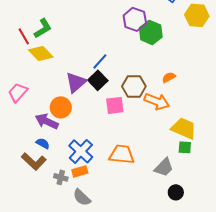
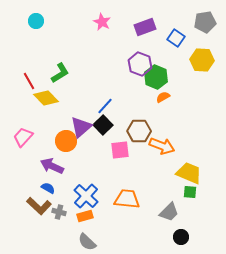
green L-shape: (43, 28) -> (60, 73), moved
orange semicircle: (169, 77) -> (163, 97), moved
orange circle: (61, 107) -> (66, 141), moved
gray cross: (61, 177) -> (59, 212), moved

